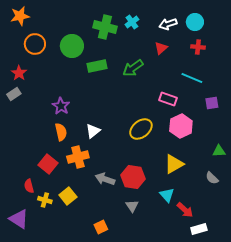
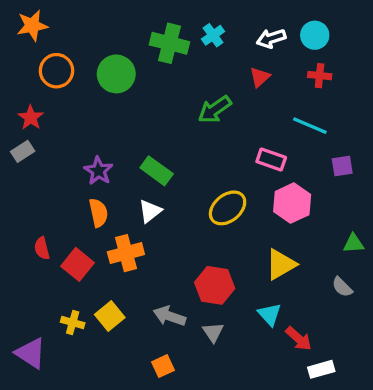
green rectangle: (97, 66) -> (157, 171), moved, turned 48
gray arrow: (105, 179) -> (169, 316), moved
red semicircle: (29, 186) -> (42, 248), moved

